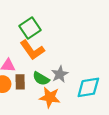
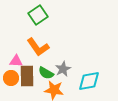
green square: (30, 28) -> (38, 15), moved
brown rectangle: (20, 82) -> (27, 76), size x1.5

